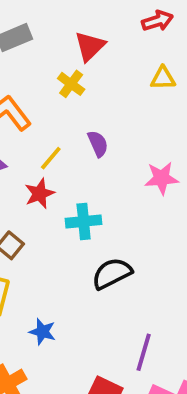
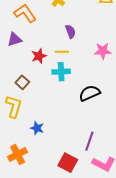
yellow line: (51, 158) -> (62, 52), moved, turned 48
black semicircle: (112, 273) -> (90, 93), moved

